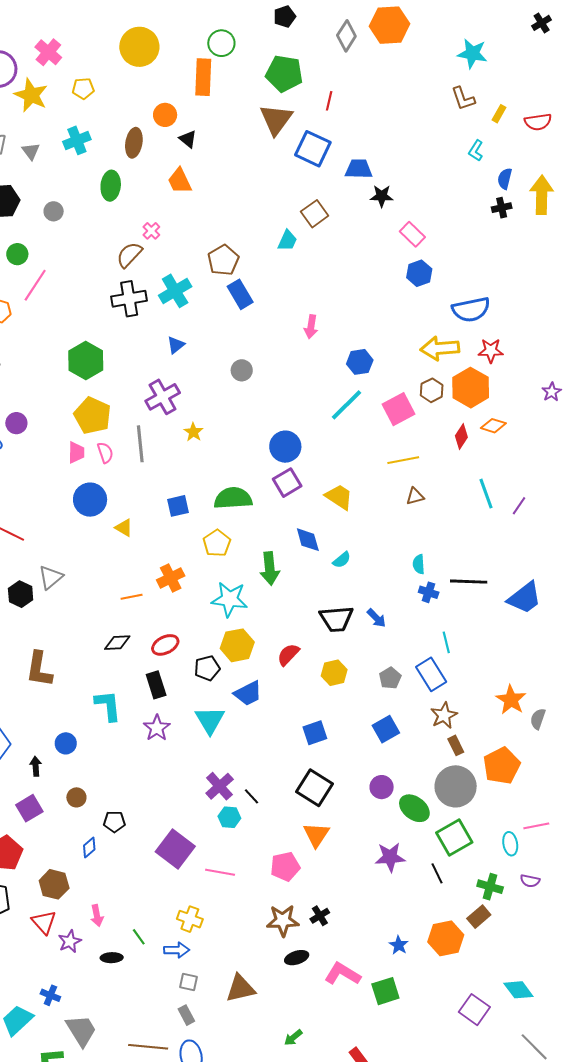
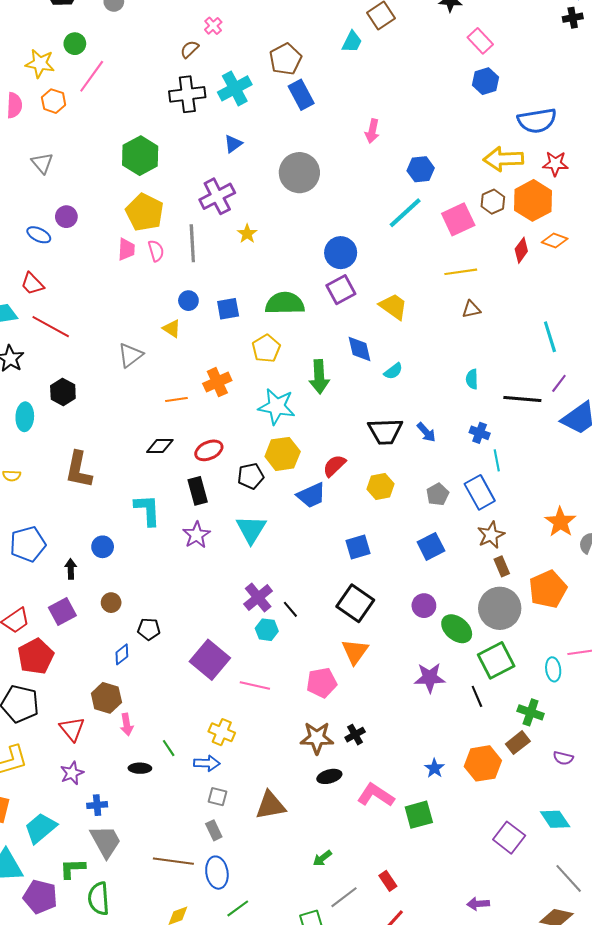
brown semicircle: (129, 255) -> (189, 49), size x0.7
gray circle: (242, 370) -> (299, 173), size x1.8
cyan line: (486, 494) -> (550, 337), moved
blue circle: (90, 500) -> (188, 301), moved, size x0.6
purple line: (519, 506) -> (559, 383), moved
gray triangle: (51, 577) -> (130, 355), moved
blue cross: (429, 592) -> (480, 433), moved
blue trapezoid: (248, 693) -> (311, 495), moved
purple semicircle: (530, 881) -> (563, 758), moved
brown hexagon: (54, 884) -> (106, 698), moved
purple star: (70, 941) -> (72, 773), moved
blue cross: (50, 995) -> (97, 805), moved, turned -30

